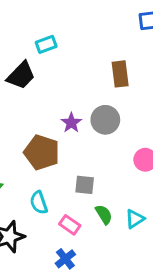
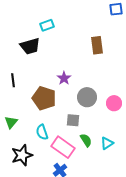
black trapezoid: (21, 75) -> (30, 46), turned 30
gray circle: (105, 120) -> (87, 97), moved
pink rectangle: (70, 225) -> (63, 147), size x1.6

